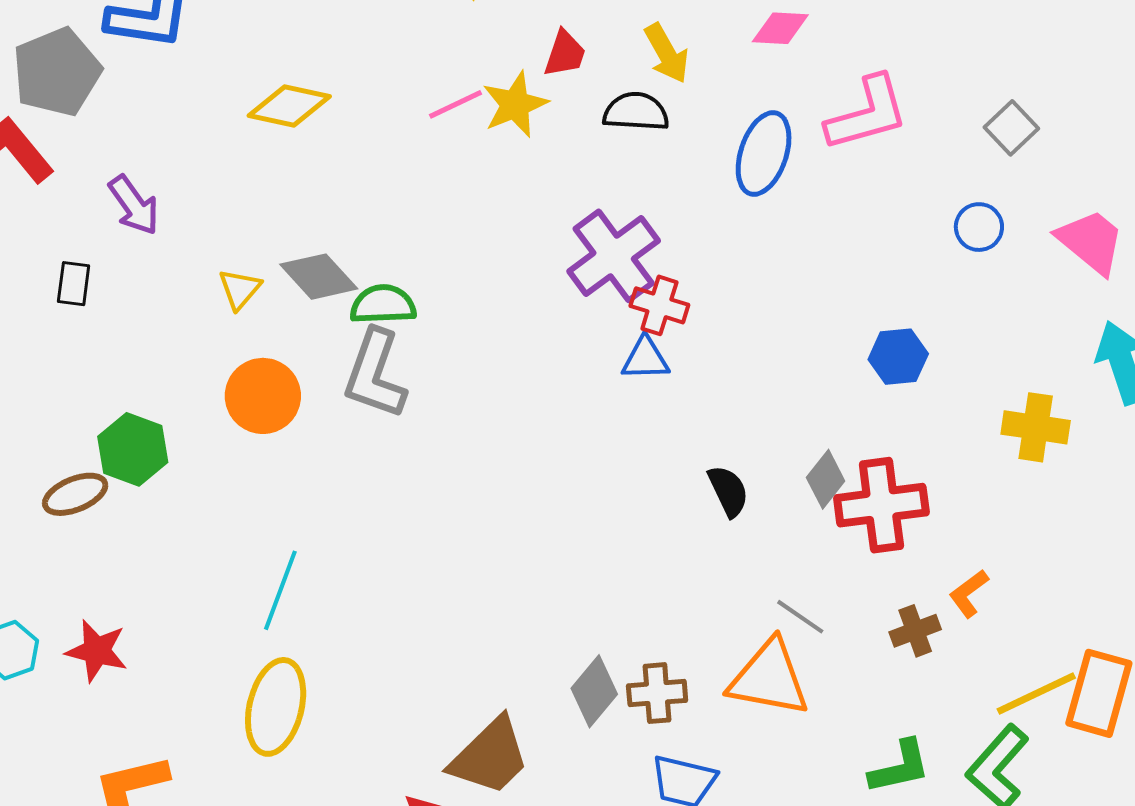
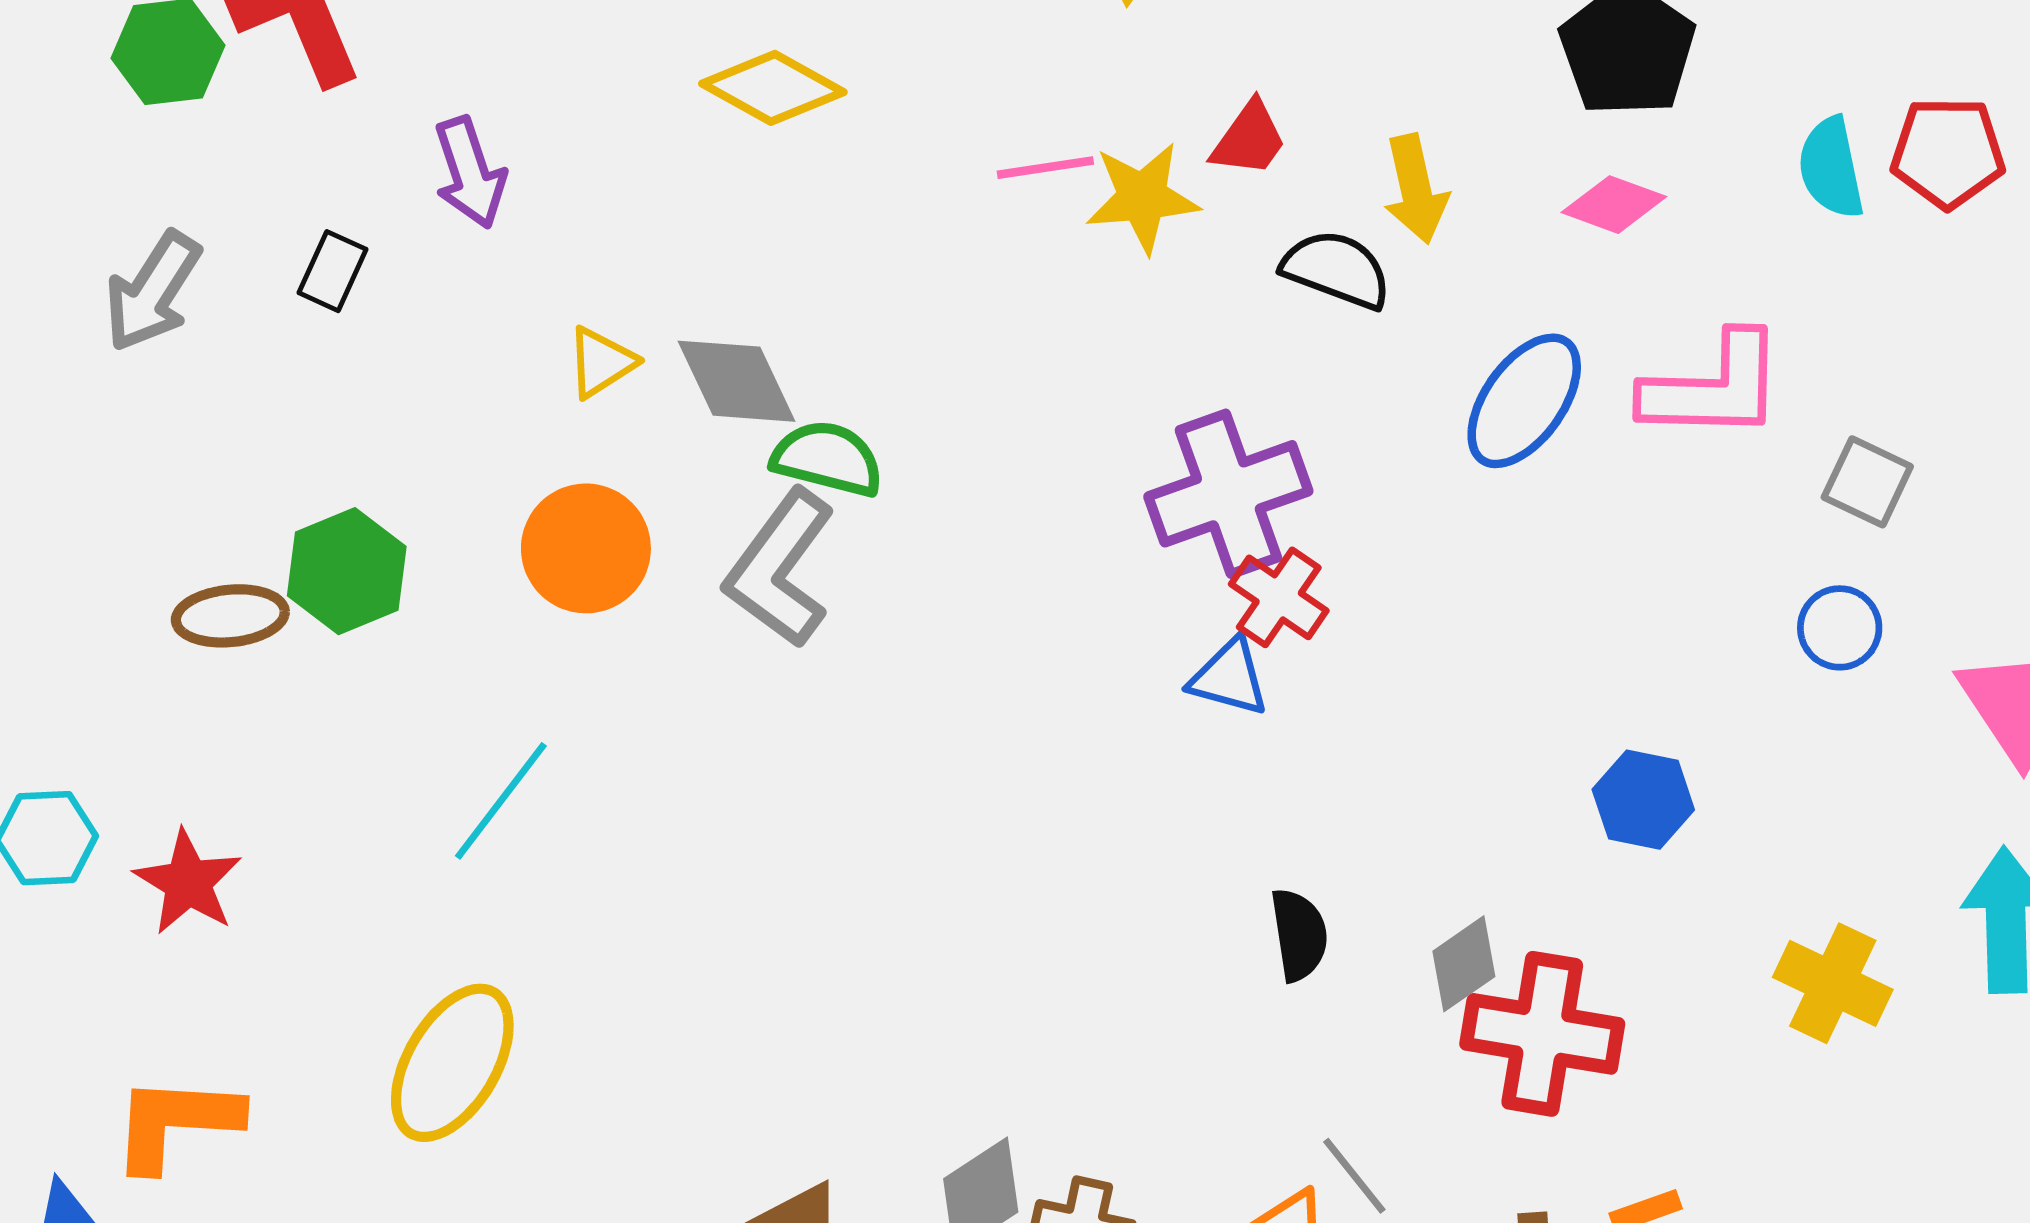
gray square: (1011, 128) -> (1867, 482), moved, turned -38
cyan line: (280, 590) -> (501, 801), moved

